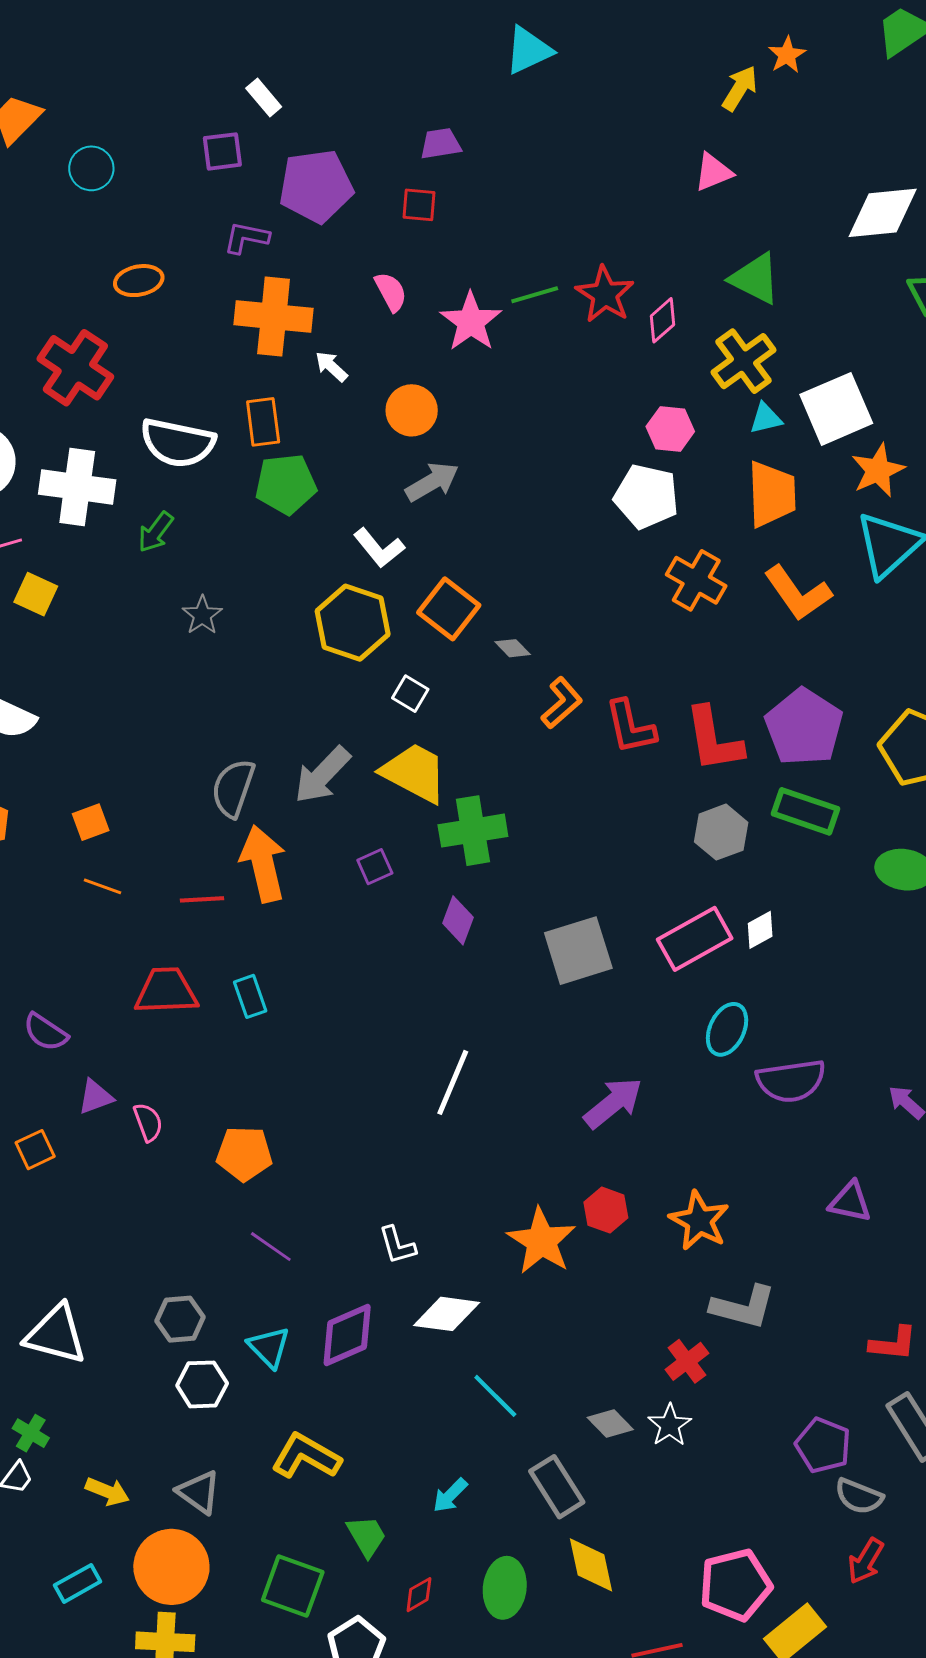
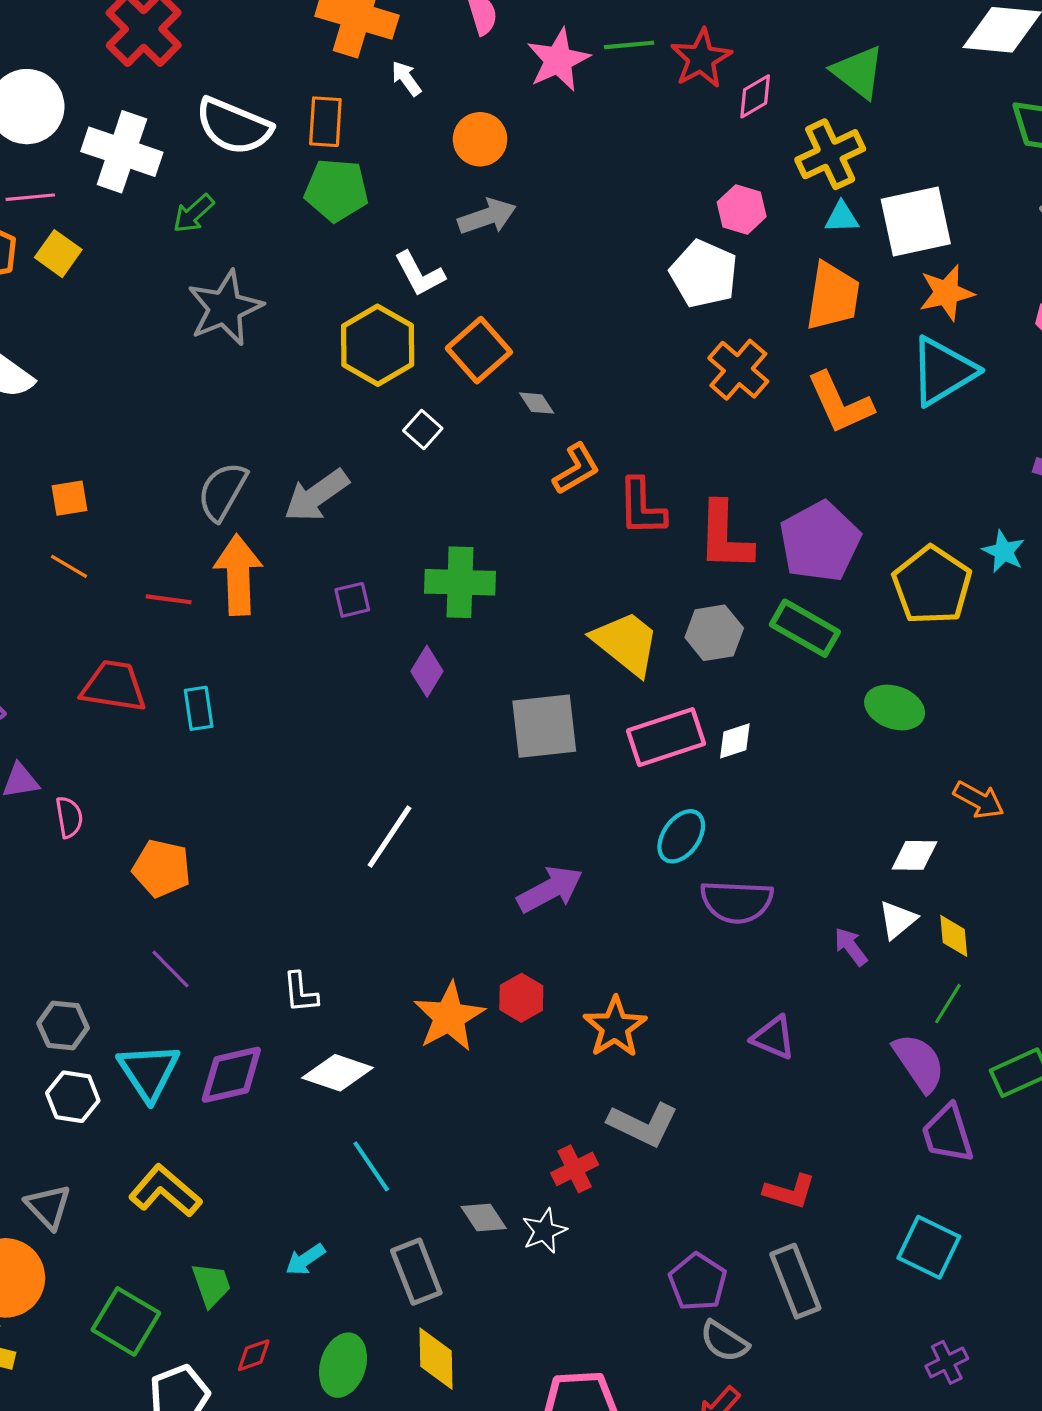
gray star: (202, 615) -> (225, 308), size x1.8
yellow trapezoid: (414, 773) -> (626, 643), moved
cyan triangle: (269, 1347) -> (149, 1072), size x1.4

